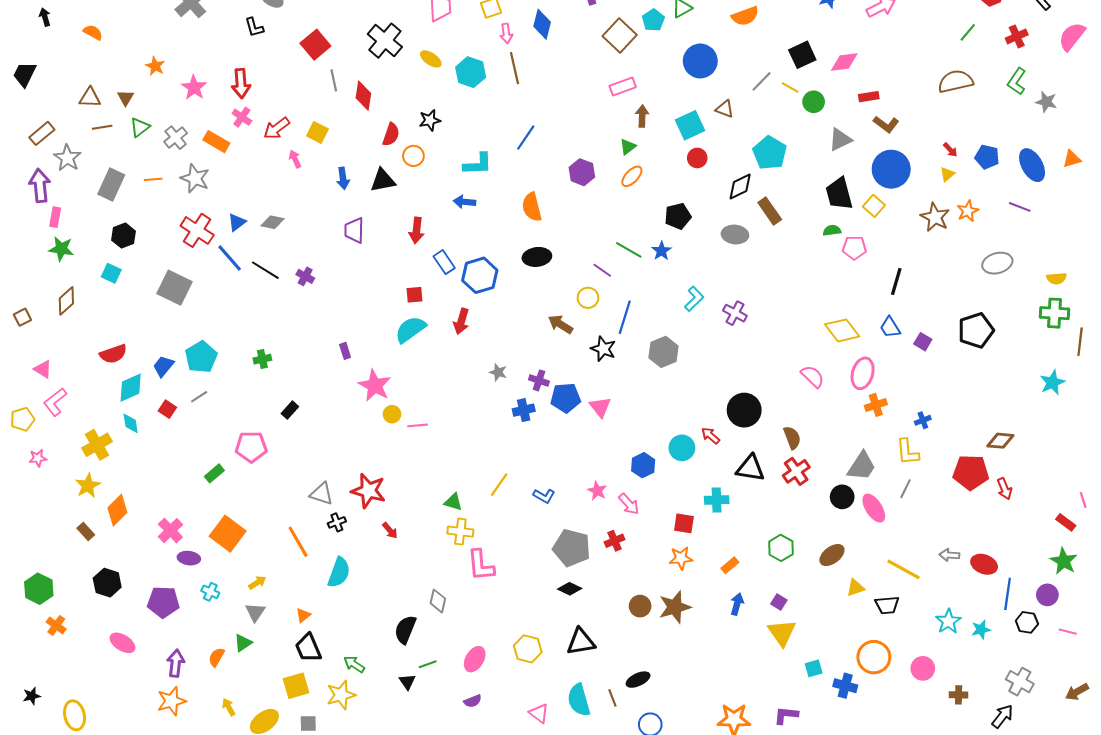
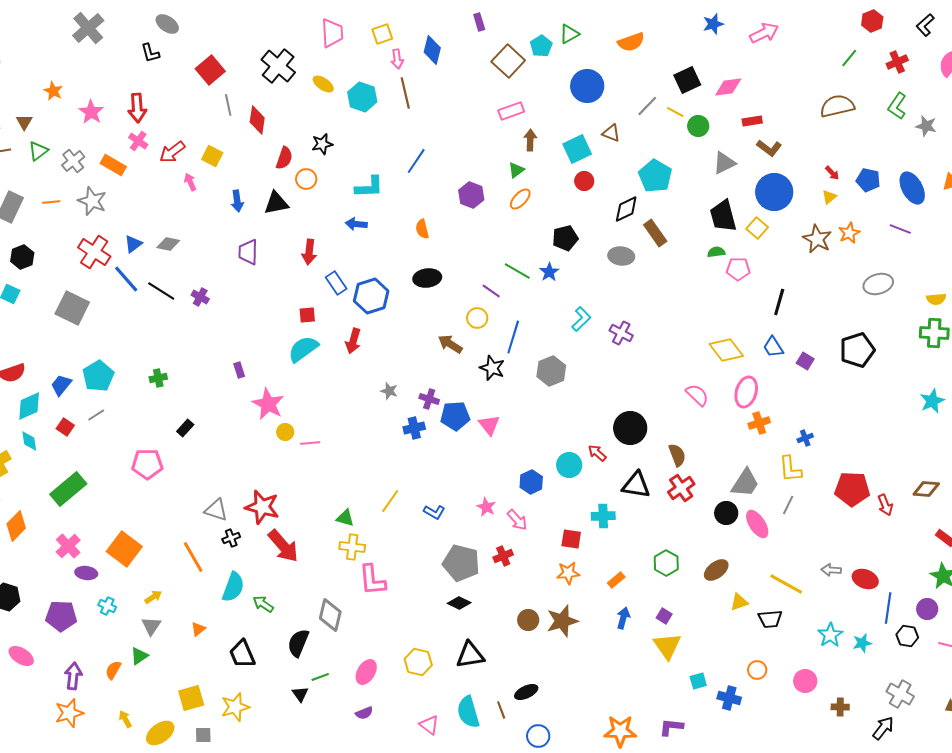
orange semicircle: (532, 207) -> (422, 229), size x0.7
brown diamond: (1000, 441) -> (926, 489), moved
green rectangle: (214, 473) -> (68, 489), moved, size x1.8
red arrow: (390, 531) -> (283, 546), size x2.0
gray diamond: (438, 601) -> (330, 615), size x1.4
black trapezoid: (308, 648) -> (242, 654), moved
orange circle: (874, 657) -> (757, 670), size x0.6
green arrow: (354, 664) -> (263, 604), moved

